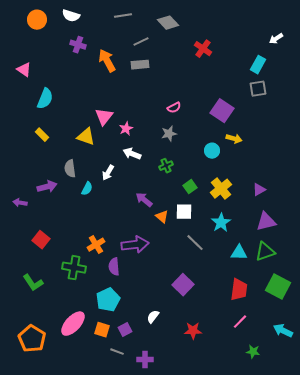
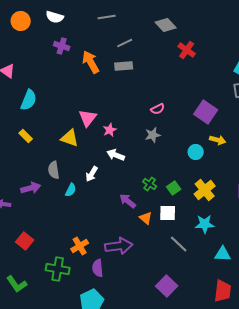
gray diamond: (168, 23) -> (166, 25), moved
green cross: (166, 166) -> (150, 184), moved, turned -32
cyan star: (221, 223) -> (205, 224), turned 30

